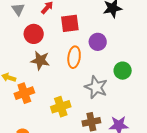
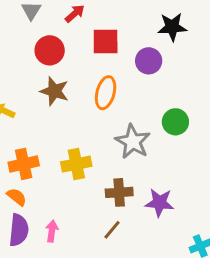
purple circle: (98, 42) -> (149, 61), moved
orange cross: (24, 93) -> (24, 164), moved

